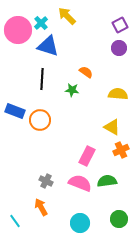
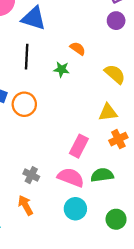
yellow semicircle: (118, 94) -> (115, 74), turned 36
yellow triangle: (112, 127) -> (108, 112), turned -36
cyan circle: (80, 223) -> (75, 209), moved

